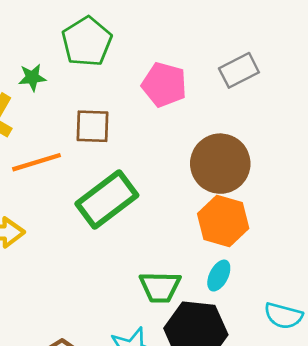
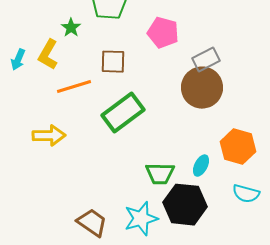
gray rectangle: (239, 70) -> (206, 60), moved
green star: (32, 77) -> (71, 28), turned -30
orange hexagon: (223, 221) -> (238, 147), moved

